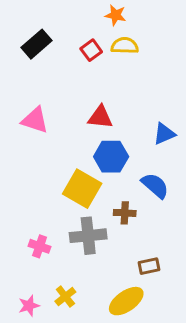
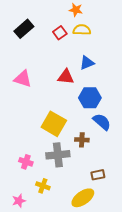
blue triangle: (164, 134) -> (87, 63), moved
blue hexagon: (111, 157) -> (90, 98), moved
yellow cross: (65, 297) -> (43, 186), moved, turned -32

